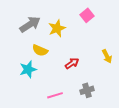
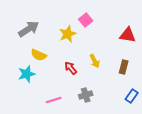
yellow star: (57, 28) -> (68, 34), moved
yellow arrow: (107, 56) -> (95, 61), moved
red arrow: (72, 63) -> (71, 68), turned -96

